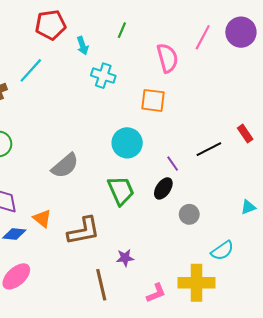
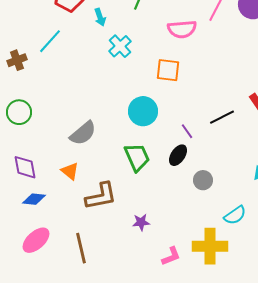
pink semicircle: (167, 58) -> (182, 29), turned 100
cyan cross: (103, 76) -> (120, 46), turned 30
orange triangle: (42, 218) -> (70, 171), moved
brown line: (101, 285) -> (81, 248), moved

